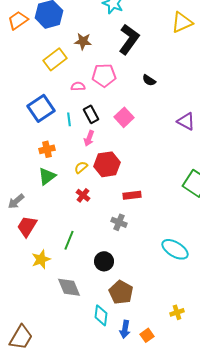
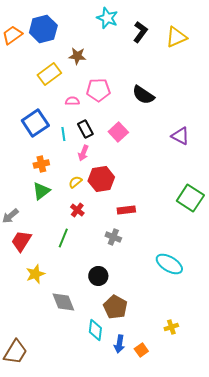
black L-shape: (129, 39) -> (140, 32), moved, size x0.7
black semicircle: (149, 80) -> (143, 95), size x1.6
green line: (69, 240) -> (63, 238), moved

